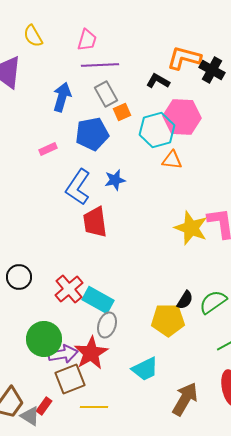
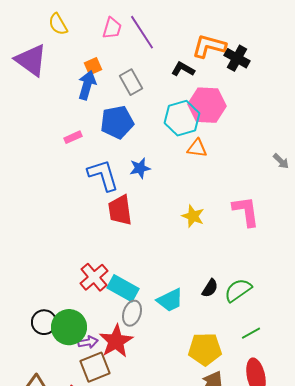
purple line: (100, 65) -> (142, 32), moved, turned 60
orange square: (122, 112) -> (93, 66), moved
blue L-shape: (78, 187) -> (103, 175), turned 129
yellow star: (191, 228) -> (193, 216), moved, size x0.7
black circle: (19, 277) -> (44, 322), moved
yellow pentagon: (168, 320) -> (205, 349), moved
purple arrow: (63, 354) -> (88, 342), size x0.7
cyan trapezoid: (145, 369) -> (170, 300), moved

